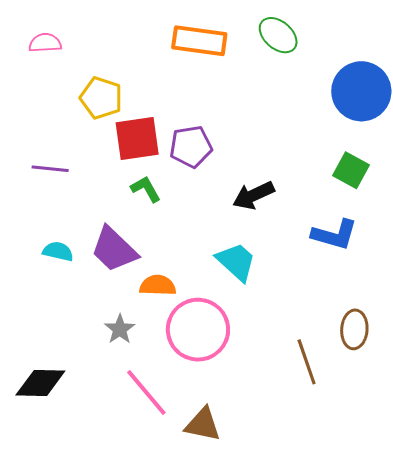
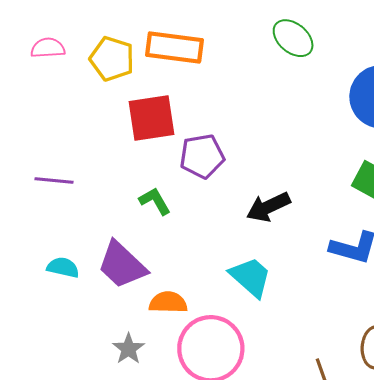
orange rectangle: (199, 41) -> (174, 47), moved
yellow pentagon: (101, 98) -> (112, 59), moved
red square: (137, 138) -> (151, 118), moved

